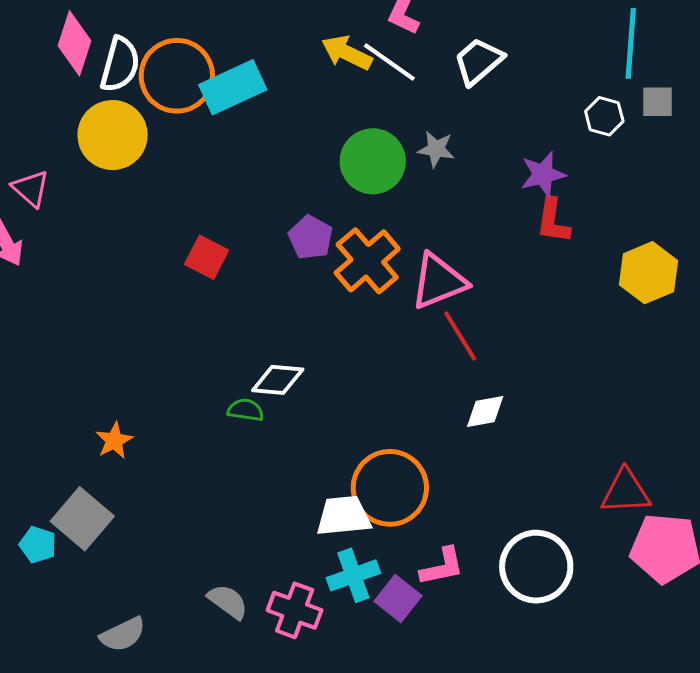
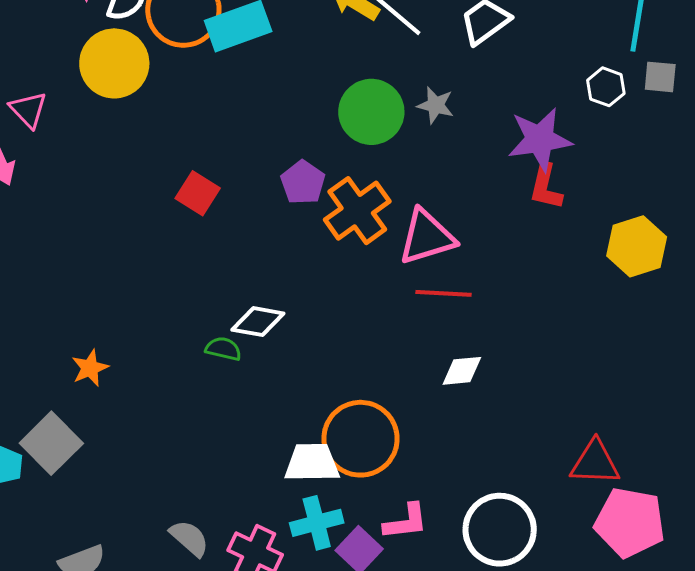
purple star: (543, 174) -> (540, 139), size x1.4
red line: (460, 336) -> (444, 293), turned -60

